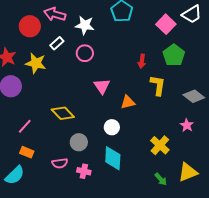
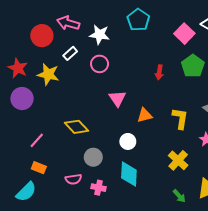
yellow L-shape: (158, 85) -> (180, 118), moved

